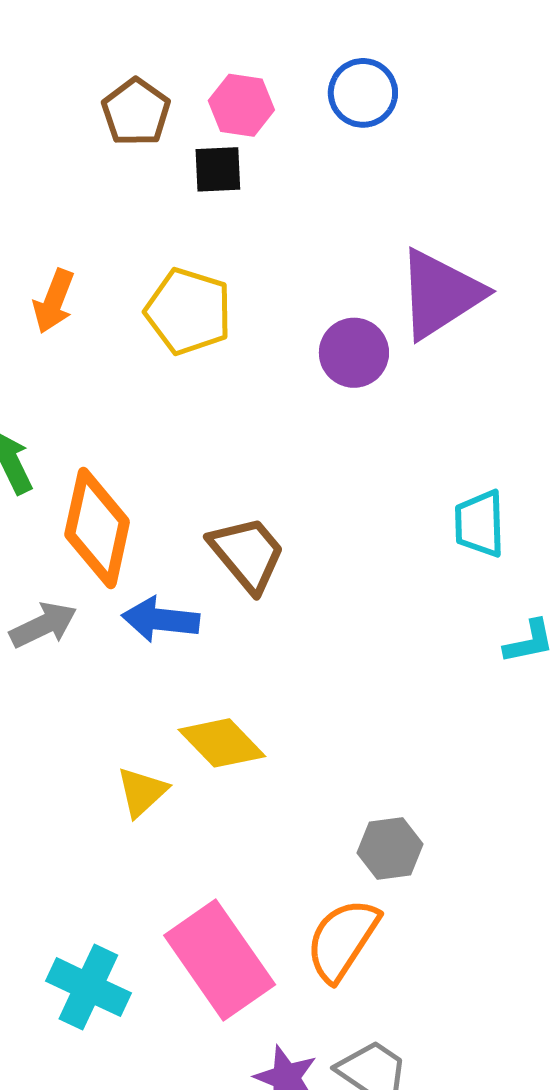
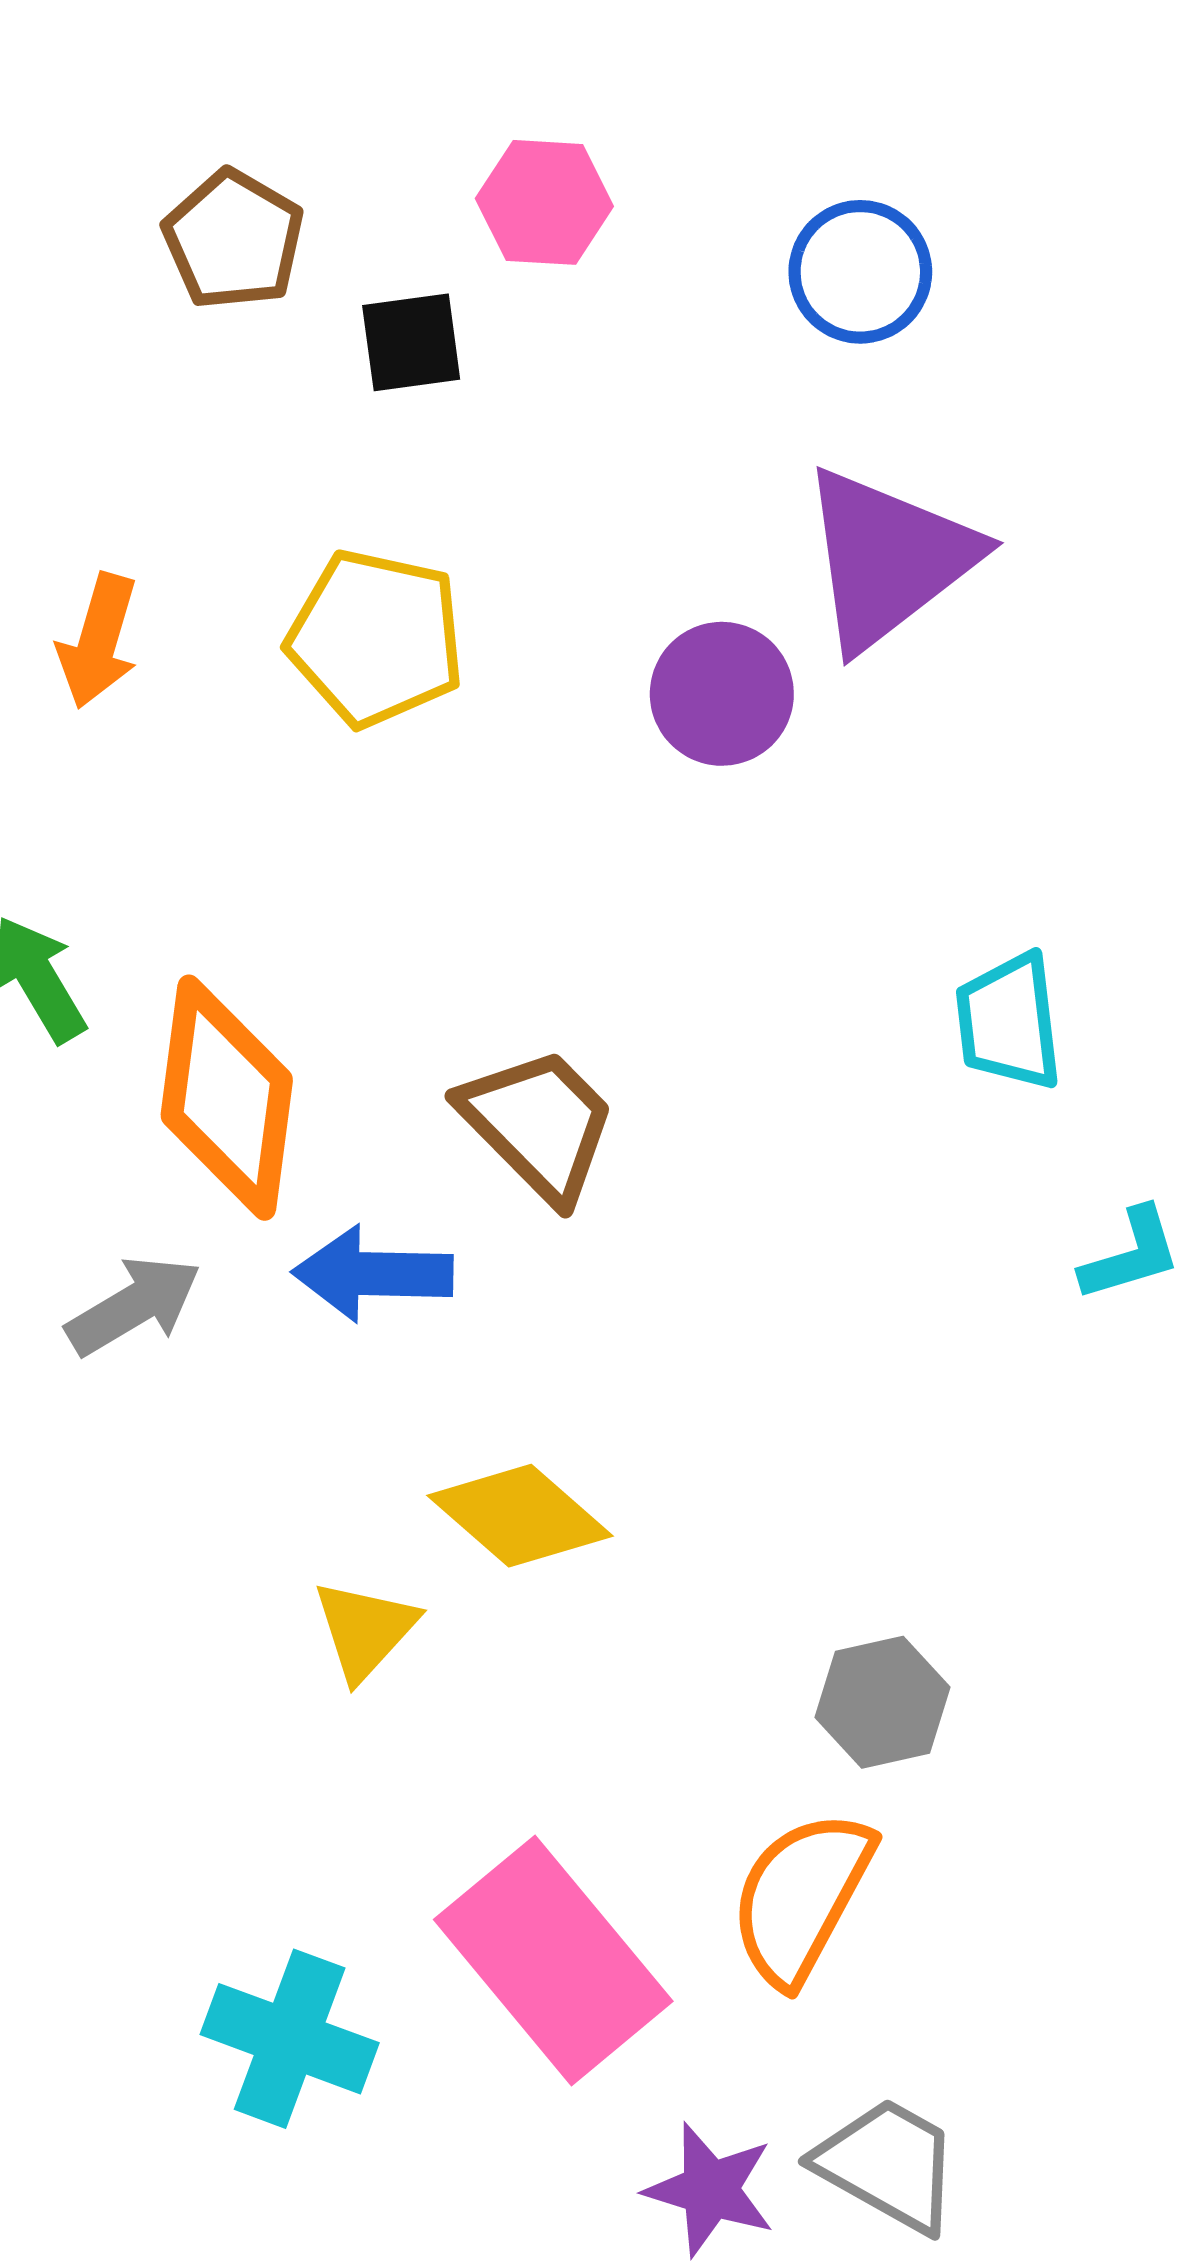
blue circle: (363, 93) -> (860, 272), moved
pink hexagon: (241, 105) -> (544, 202), moved

